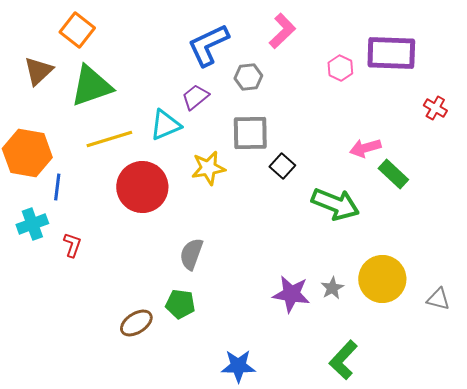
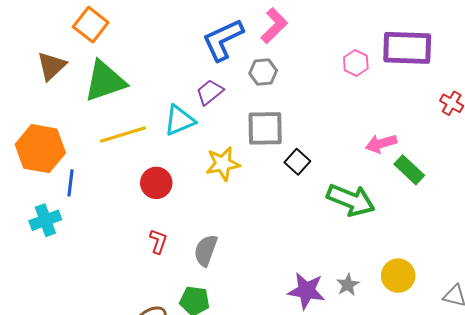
pink L-shape: (282, 31) -> (274, 26), moved
red circle: (142, 187) -> (156, 183), size x0.6
red L-shape: (72, 245) -> (158, 241), moved
yellow circle: (382, 279) -> (398, 276), size x0.7

